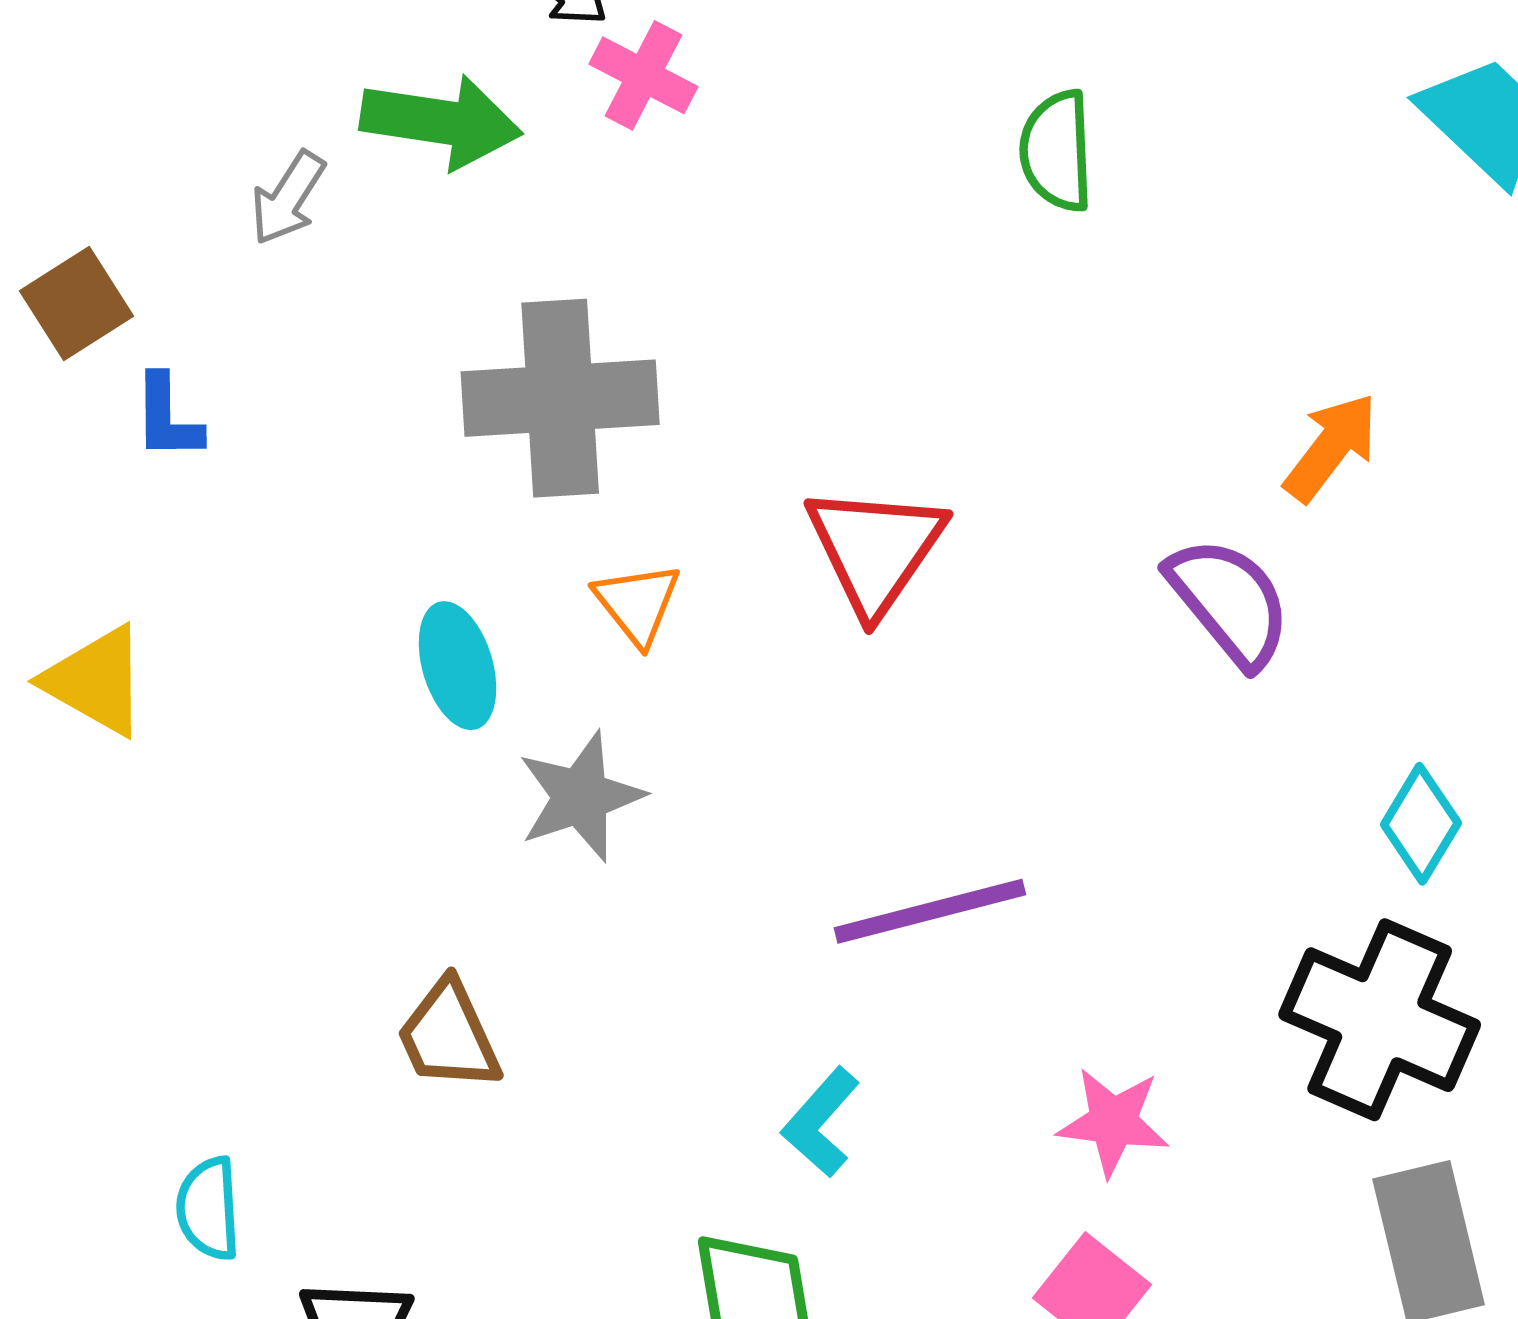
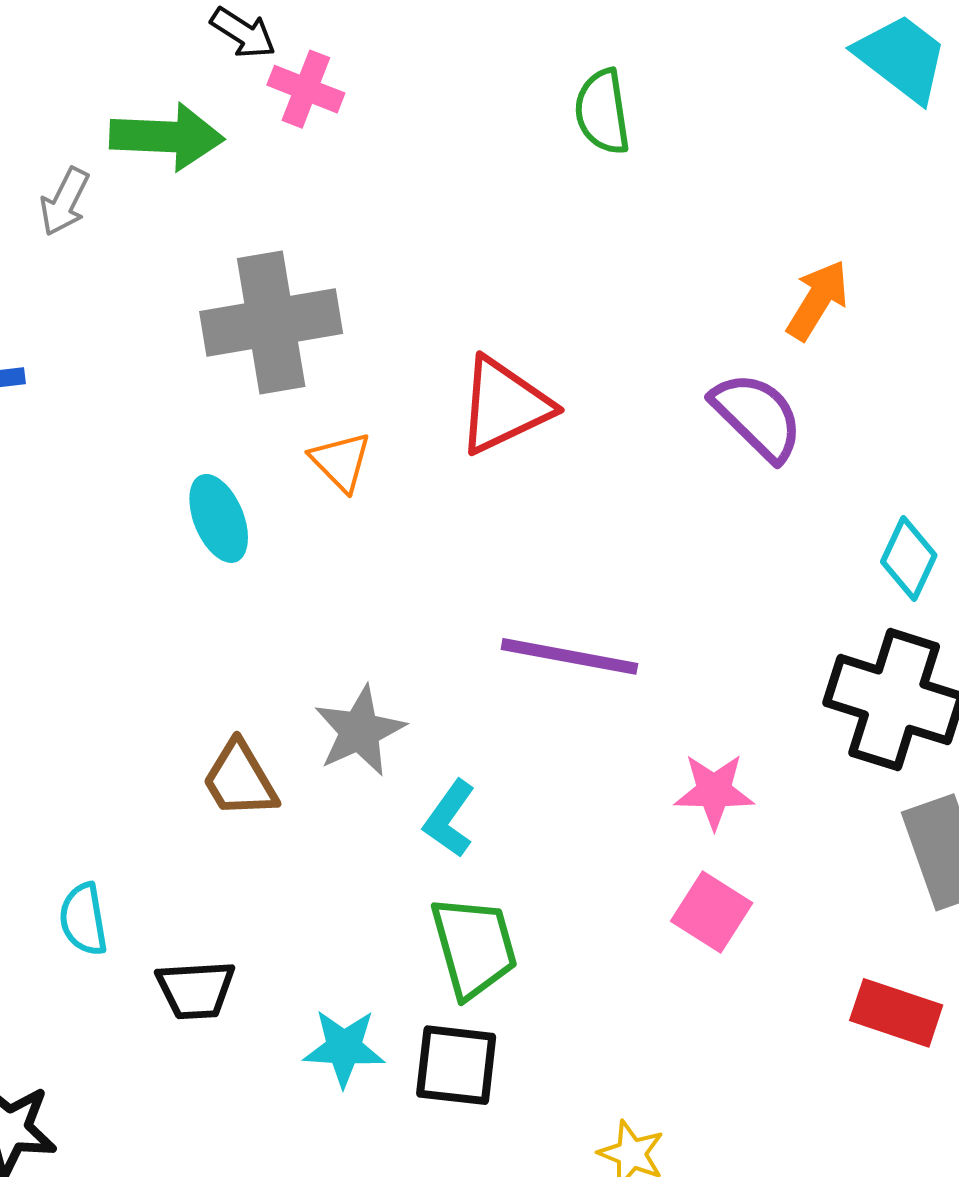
red triangle: (875, 549) -> (504, 406), turned 36
gray star: (581, 797) -> (360, 731), moved
purple line: (930, 911) -> (569, 656), turned 31
cyan L-shape: (821, 1122) -> (449, 819), moved

